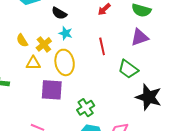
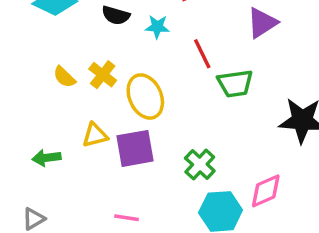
cyan star: (66, 33) -> (157, 27), moved
yellow triangle: (33, 63) -> (95, 135), moved
green trapezoid: (128, 69) -> (235, 84), moved, turned -30

